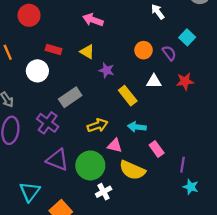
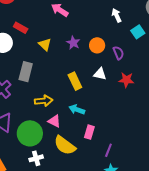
cyan square: (187, 37) -> (138, 32), moved
yellow triangle: (87, 52) -> (45, 45), moved
purple star: (106, 70) -> (73, 43), moved
gray rectangle: (70, 97) -> (26, 72), turned -54
pink rectangle: (157, 149) -> (89, 132), turned 40

